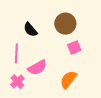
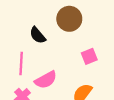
brown circle: (65, 24) -> (69, 19), moved

